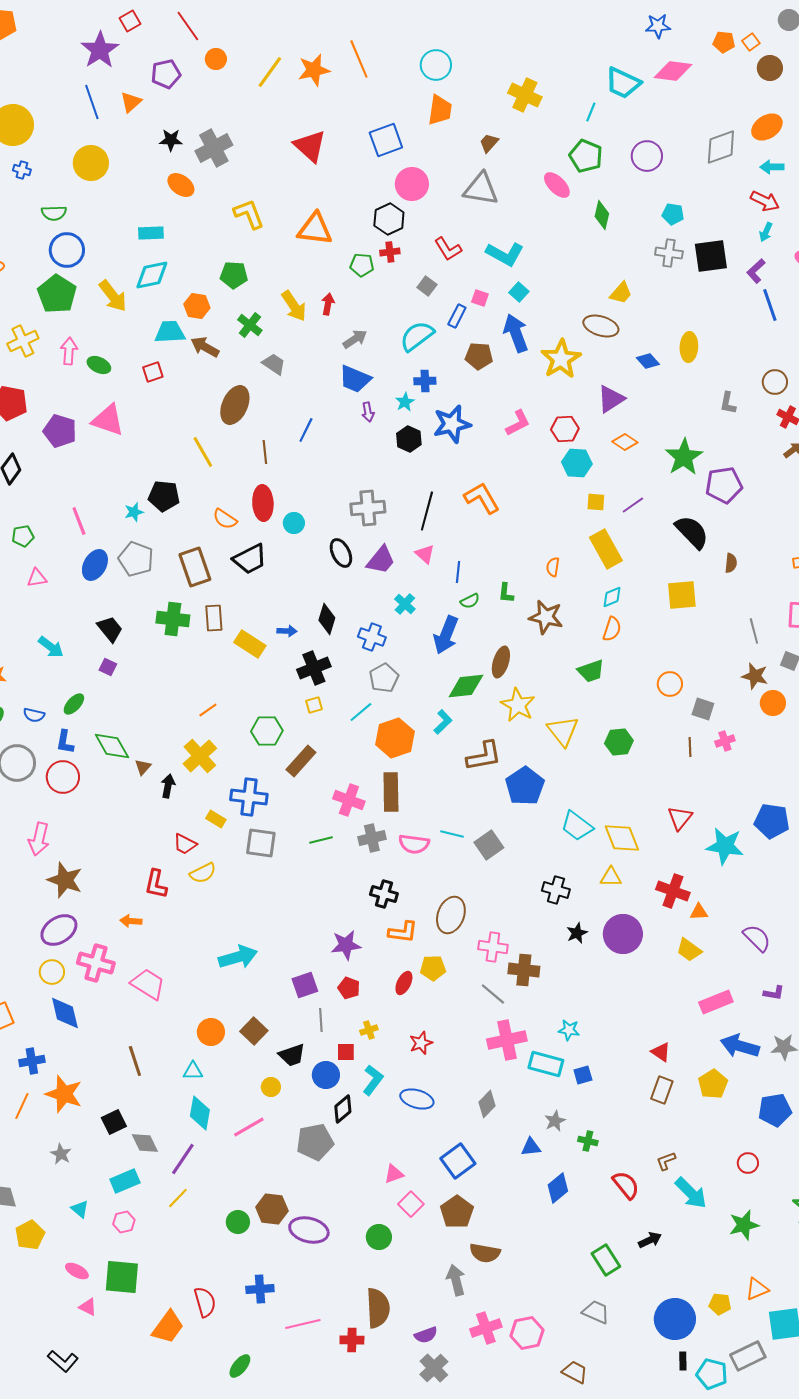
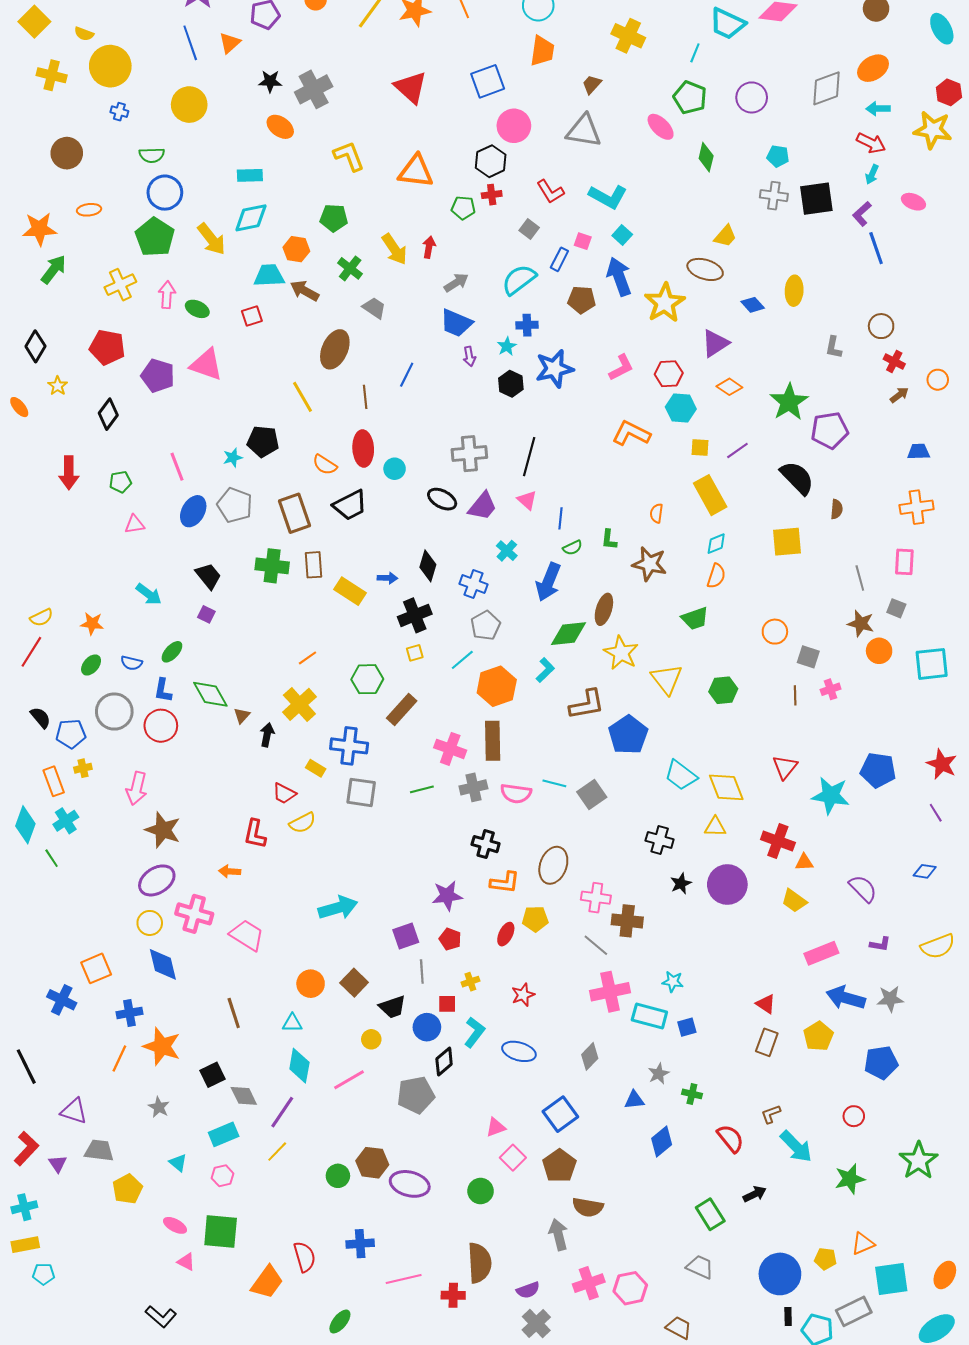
orange L-shape: (482, 498) -> (631, 433), moved, turned -33
black ellipse: (341, 553) -> (442, 499), turned -36

